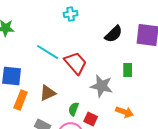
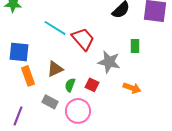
orange rectangle: (21, 100) -> (28, 76), turned -42
green semicircle: (74, 109) -> (70, 85), moved
red square: (91, 119) -> (92, 85), moved

